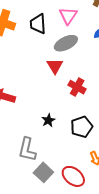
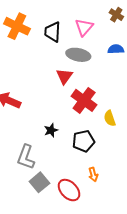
gray ellipse: (66, 43) -> (78, 55), turned 30
red cross: (77, 87) -> (84, 100), size x1.4

